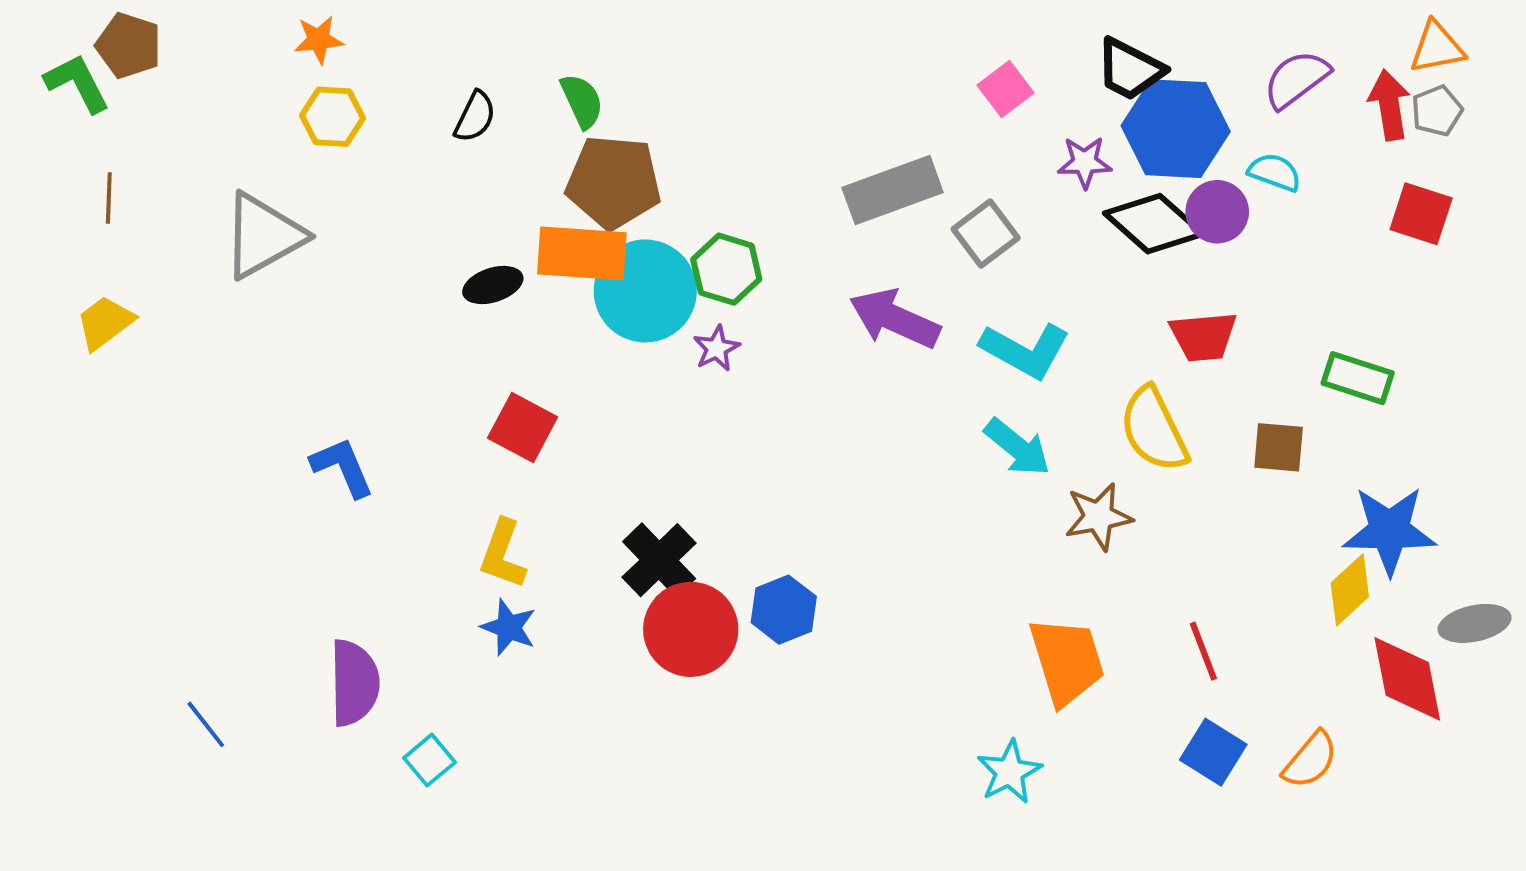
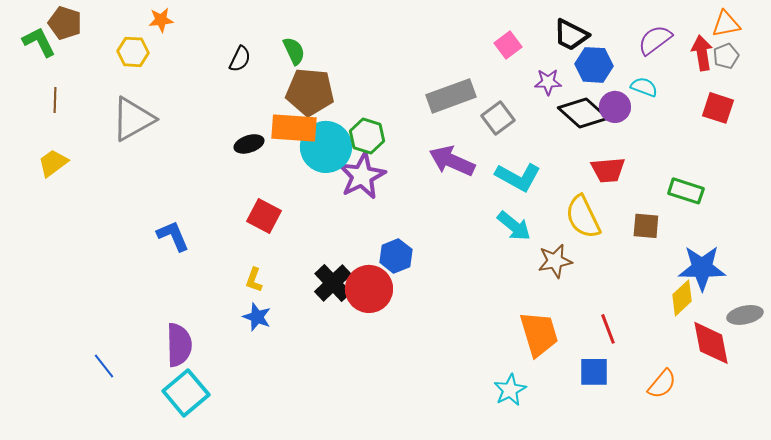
yellow hexagon: (333, 117) -> (133, 52), moved
blue hexagon: (1176, 129) -> (594, 65), size x0.7
purple star: (716, 348) -> (362, 176), size x2.0
yellow L-shape: (503, 554) -> (254, 280), size x0.7
blue hexagon: (784, 610) -> (396, 256), moved
red circle: (691, 629) -> (369, 289), moved
blue square: (1213, 752) -> (594, 372), moved, turned -32
cyan square: (429, 760) -> (186, 393), moved, size x1.8

